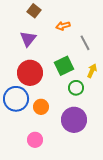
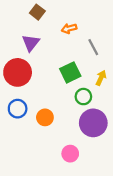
red circle: (30, 73) -> (18, 72), moved
blue circle: (16, 99) -> (18, 109), size x0.7
purple circle: (74, 120) -> (93, 123), moved
pink circle: (35, 140) -> (70, 154), moved

